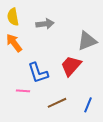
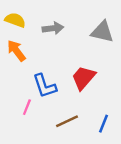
yellow semicircle: (13, 17) -> (15, 20), turned 120
gray triangle: (87, 41) -> (102, 32), moved, turned 35
pink line: (23, 91) -> (27, 107), turned -72

